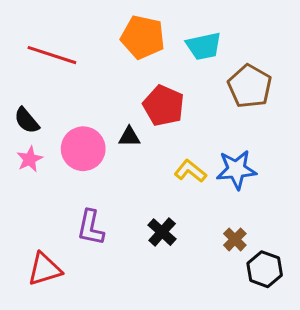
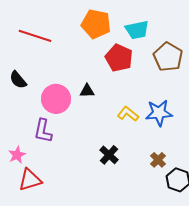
red pentagon: (163, 106) -> (119, 58), moved
pink star: (30, 159) -> (17, 155), moved
purple L-shape: (91, 228) -> (43, 131), moved

